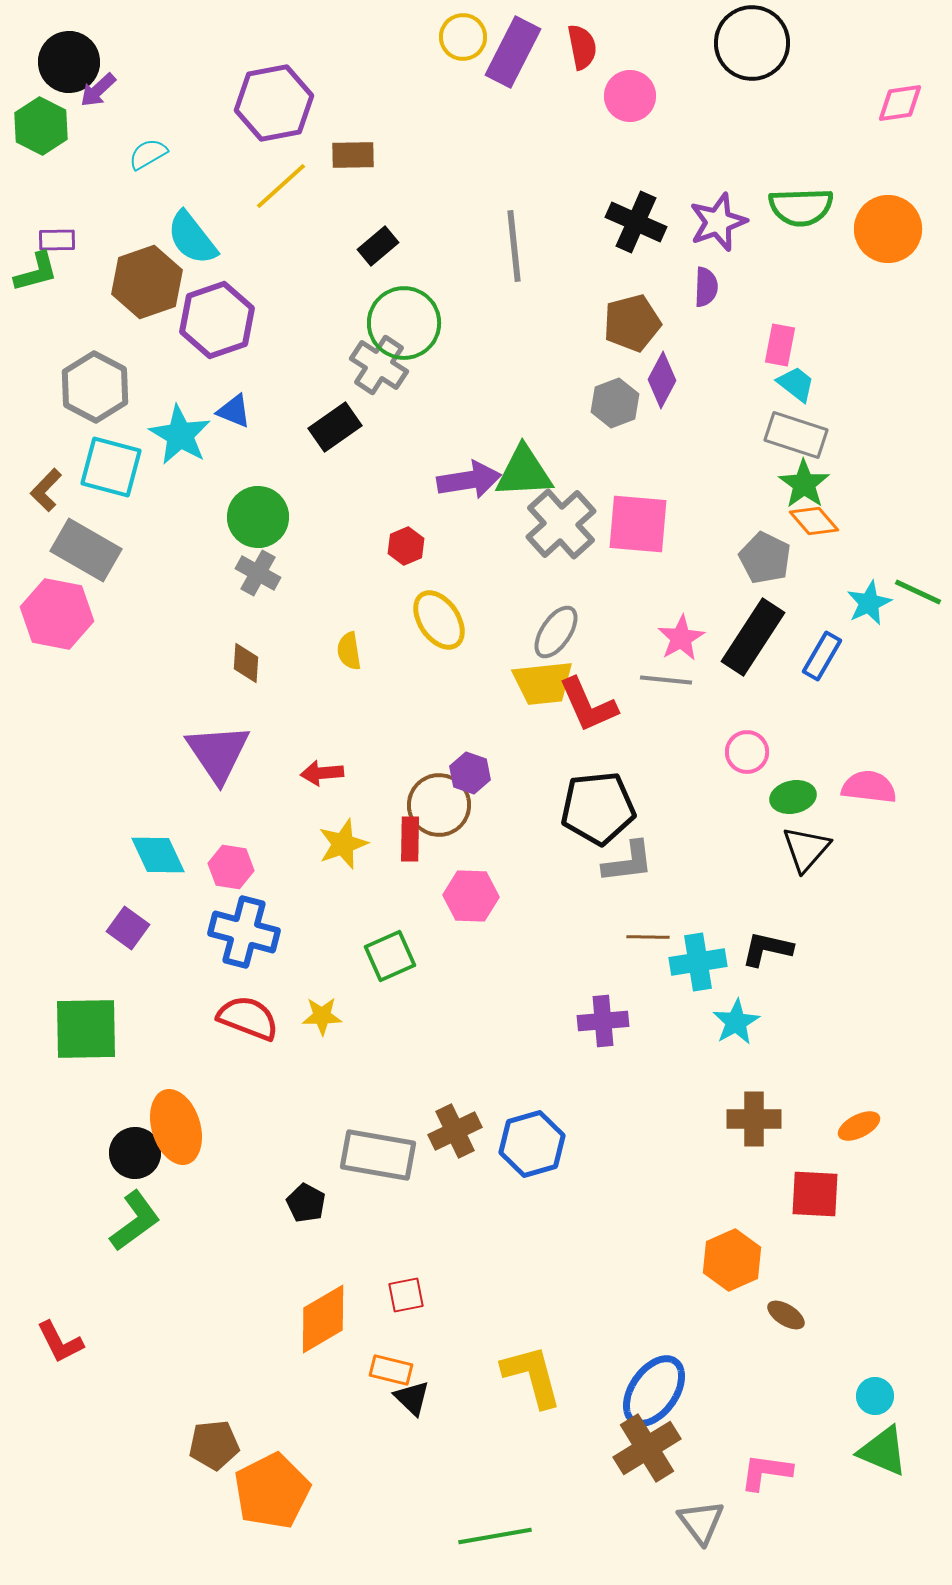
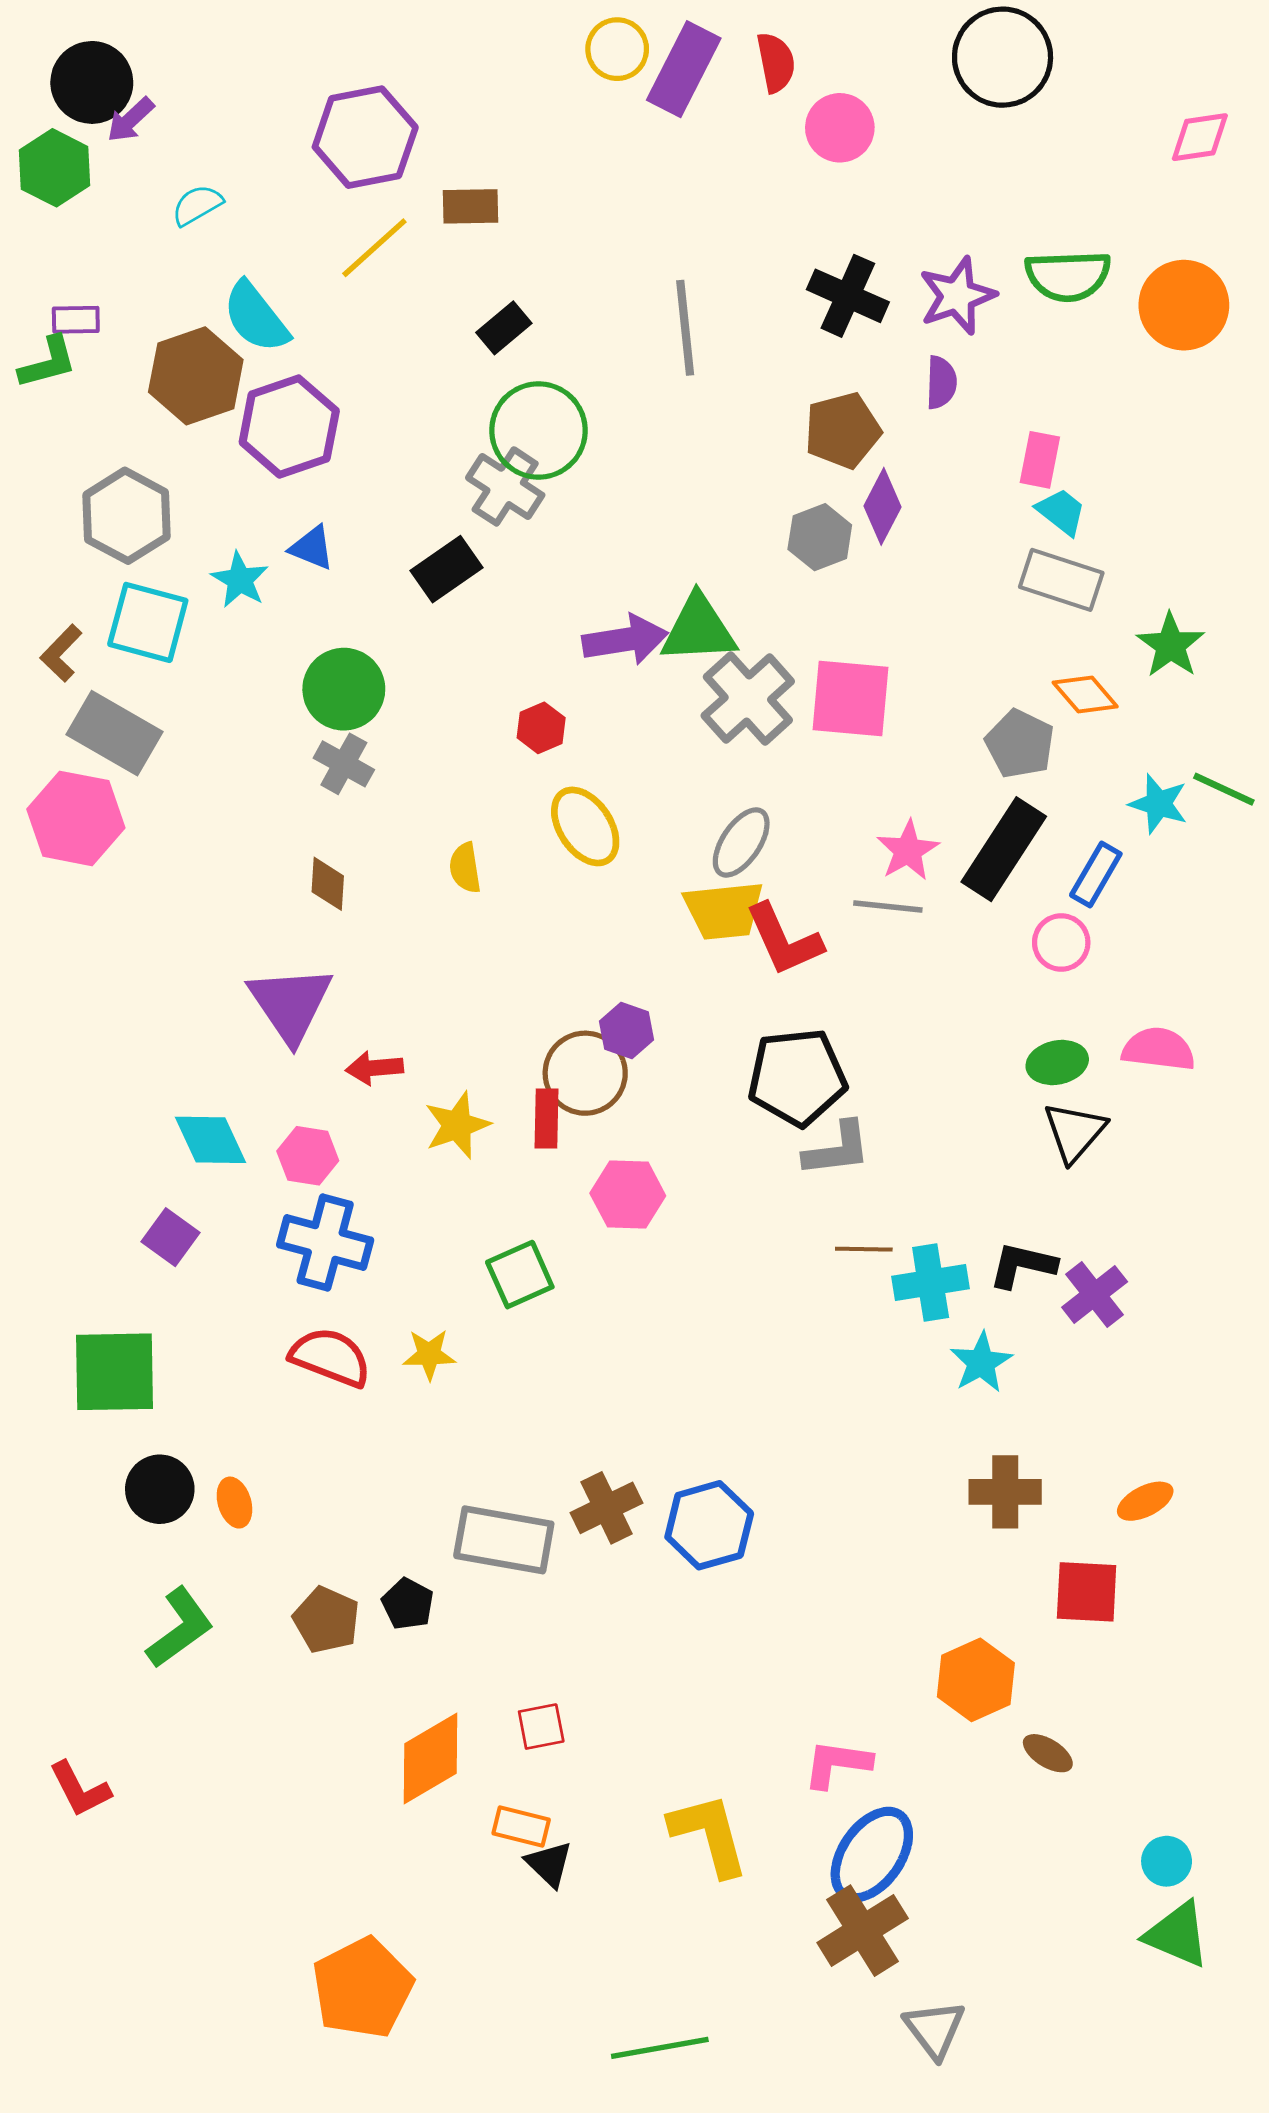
cyan star: (180, 435) -> (240, 580), size x0.7
green star: (804, 484) -> (1171, 645), moved
cyan star: (869, 603) -> (1159, 804), turned -30
pink circle: (747, 752) -> (1061, 942), moved
red arrow: (322, 773) -> (374, 1068), moved
purple cross: (603, 1021) -> (1095, 1295), moved, turned -33
orange ellipse: (176, 1127) -> (234, 1503), size x0.5
black circle: (135, 1153) -> (160, 1489), moved
brown pentagon: (214, 1445) -> (326, 1620), moved, turned 30
pink L-shape: (766, 1472) -> (837, 1764), moved

